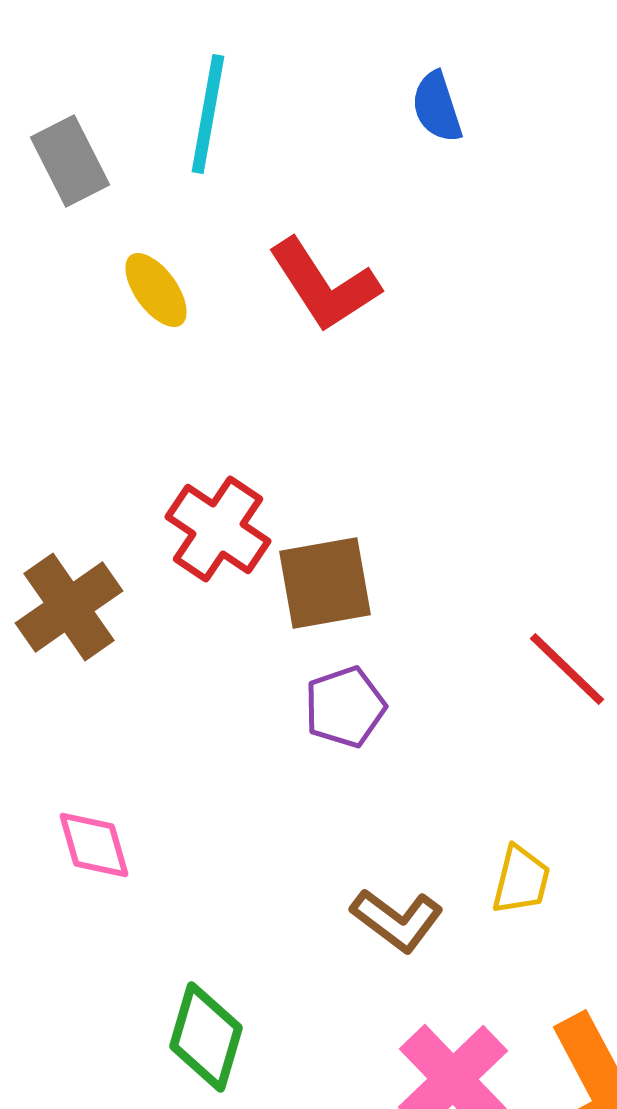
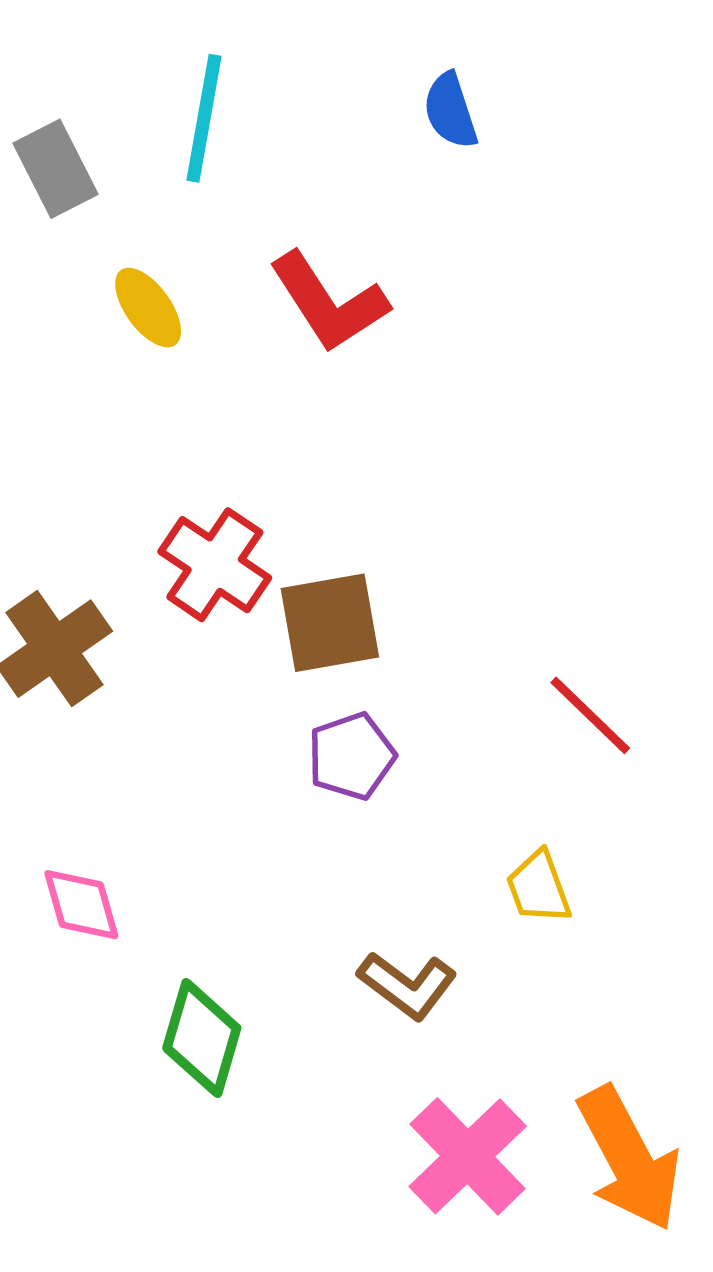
yellow trapezoid: (521, 880) -> (539, 887), moved, turned 146
green diamond: (206, 1037) -> (202, 1038), moved

